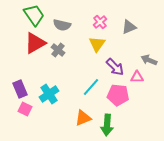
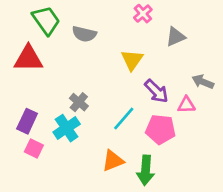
pink cross: (100, 22) -> (143, 14), moved
red triangle: (35, 43) -> (28, 59), moved, turned 30
gray cross: (58, 50) -> (79, 102), moved
purple rectangle: (20, 89) -> (27, 121), turned 48

